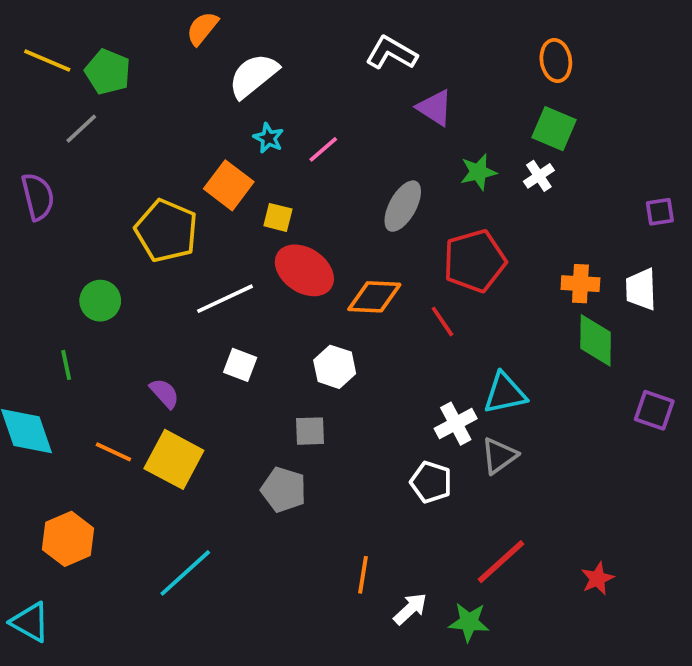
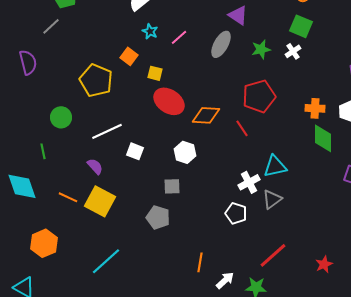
orange square: (229, 185) -> (129, 56), size x0.7
gray ellipse: (403, 206) -> (221, 44), moved
white line: (225, 299) -> (107, 131), moved

